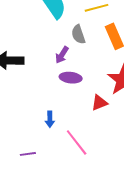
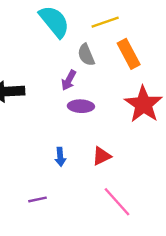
red triangle: (99, 103) -> (102, 156), moved
pink line: (77, 142) -> (117, 202), moved

